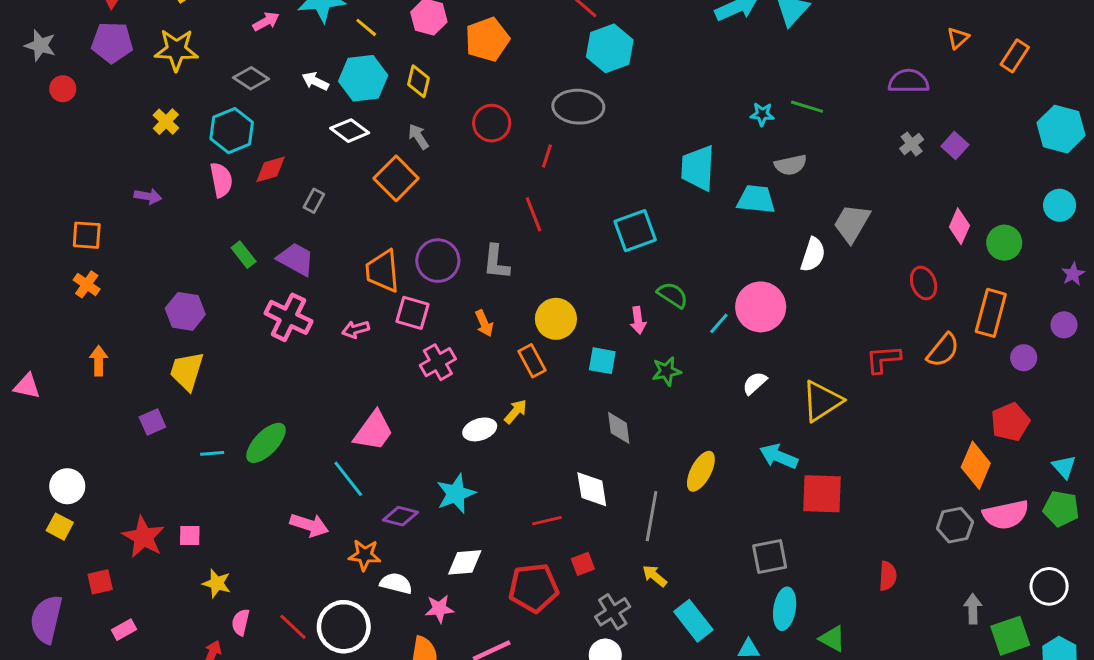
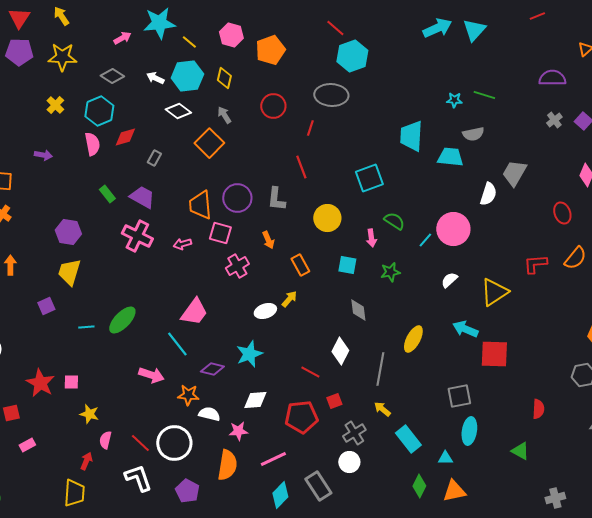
yellow circle: (556, 319) -> (327, 218), moved
white diamond: (592, 489) -> (340, 351), turned 36
red line: (547, 521) -> (310, 372), turned 42
green triangle: (832, 639) -> (520, 451), moved

